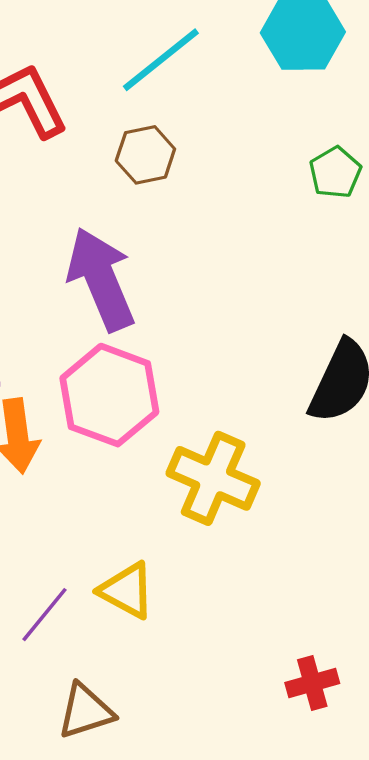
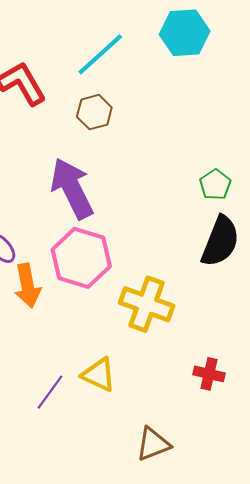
green pentagon: (335, 172) -> (215, 185), moved
red cross: (312, 683) -> (209, 374), moved, turned 32
brown triangle: (86, 711) -> (153, 444), moved

